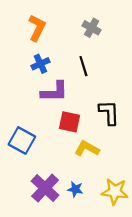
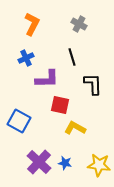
blue cross: (40, 64) -> (26, 58), moved
black L-shape: (109, 113) -> (93, 84), moved

